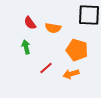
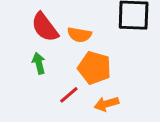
red semicircle: (30, 23) -> (45, 27), size x1.5
orange pentagon: (77, 50) -> (94, 68), moved

